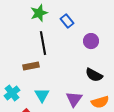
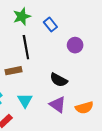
black semicircle: (94, 75) -> (59, 80), moved
purple triangle: (74, 99) -> (58, 105), turned -30

